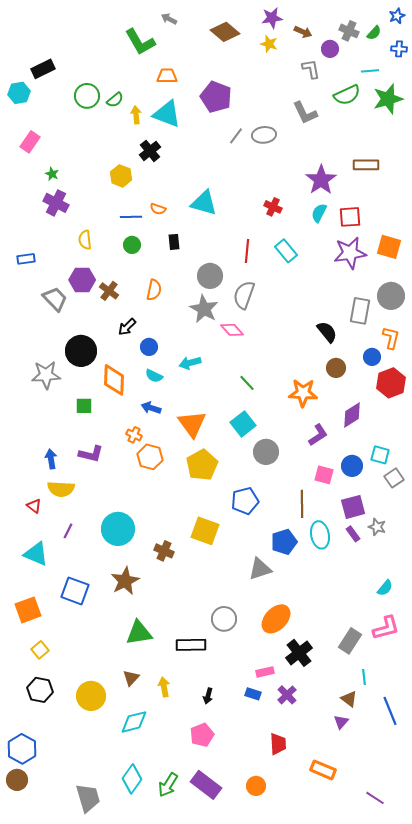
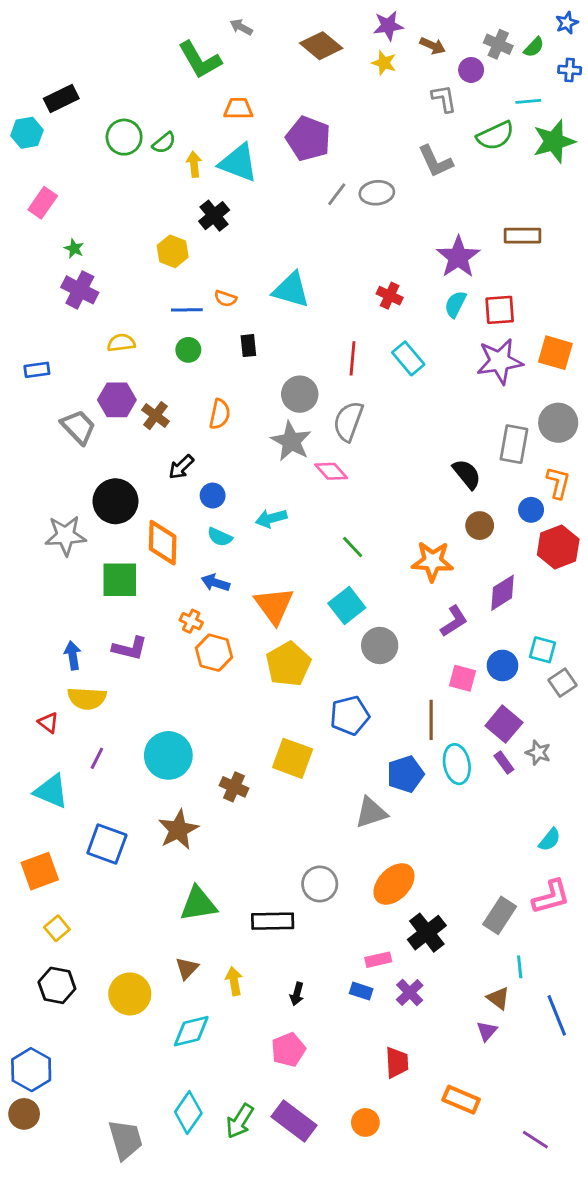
yellow semicircle: (85, 240) -> (121, 343), turned 90
green square: (84, 406) -> (120, 580), size x1.6
purple square: (353, 507) -> (504, 724), turned -35

